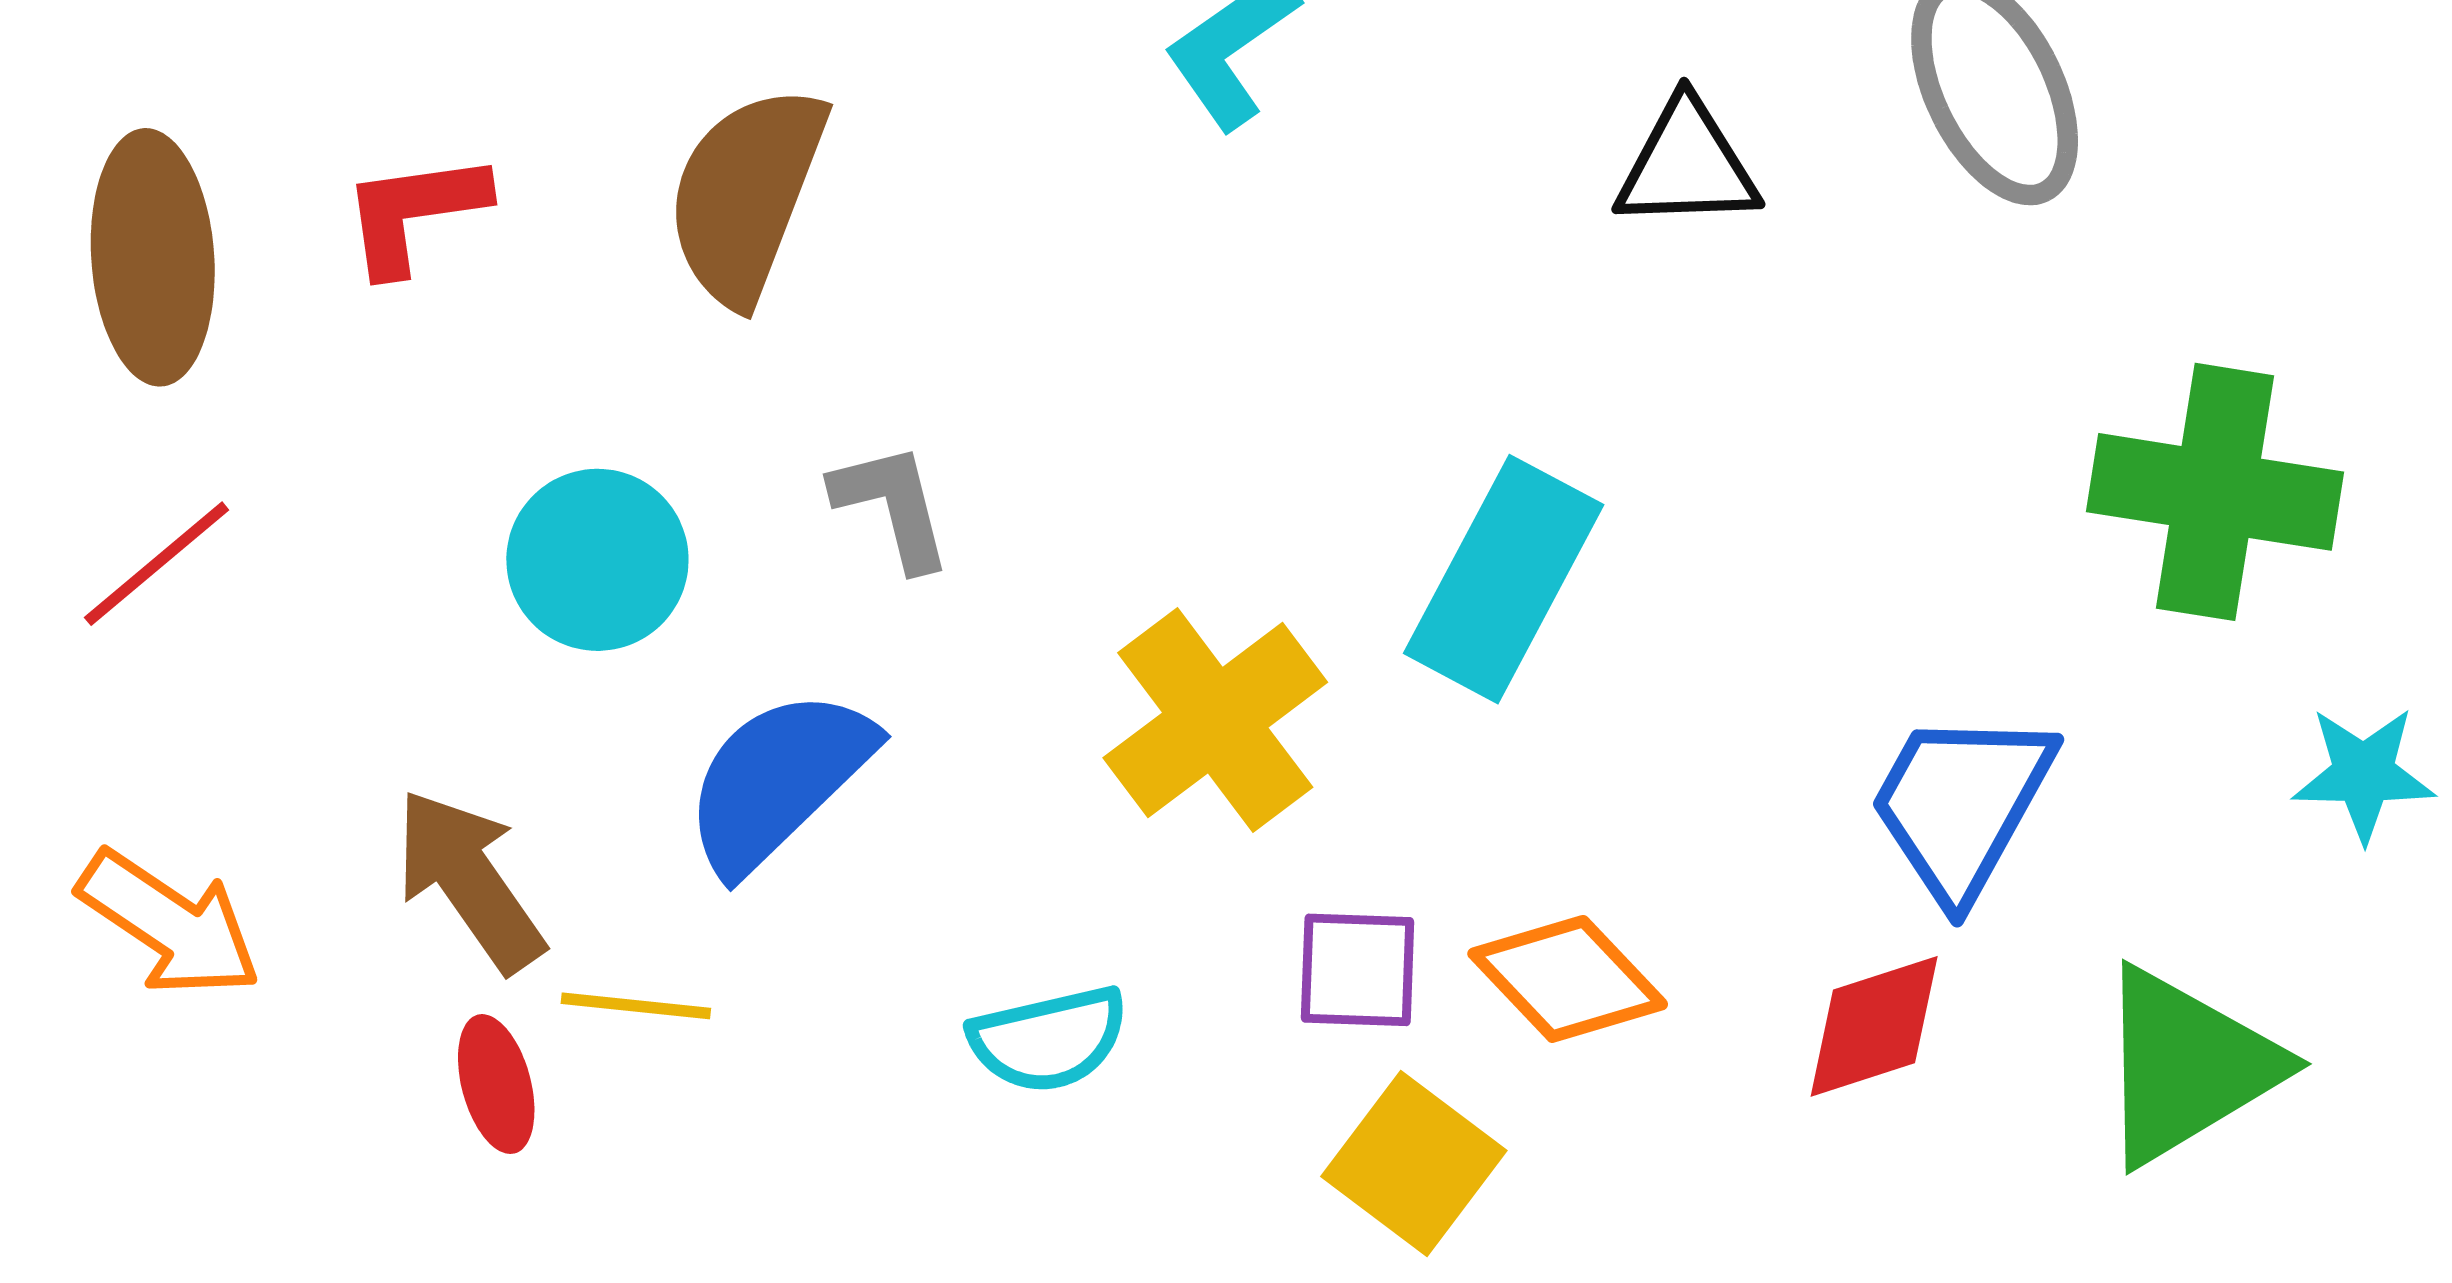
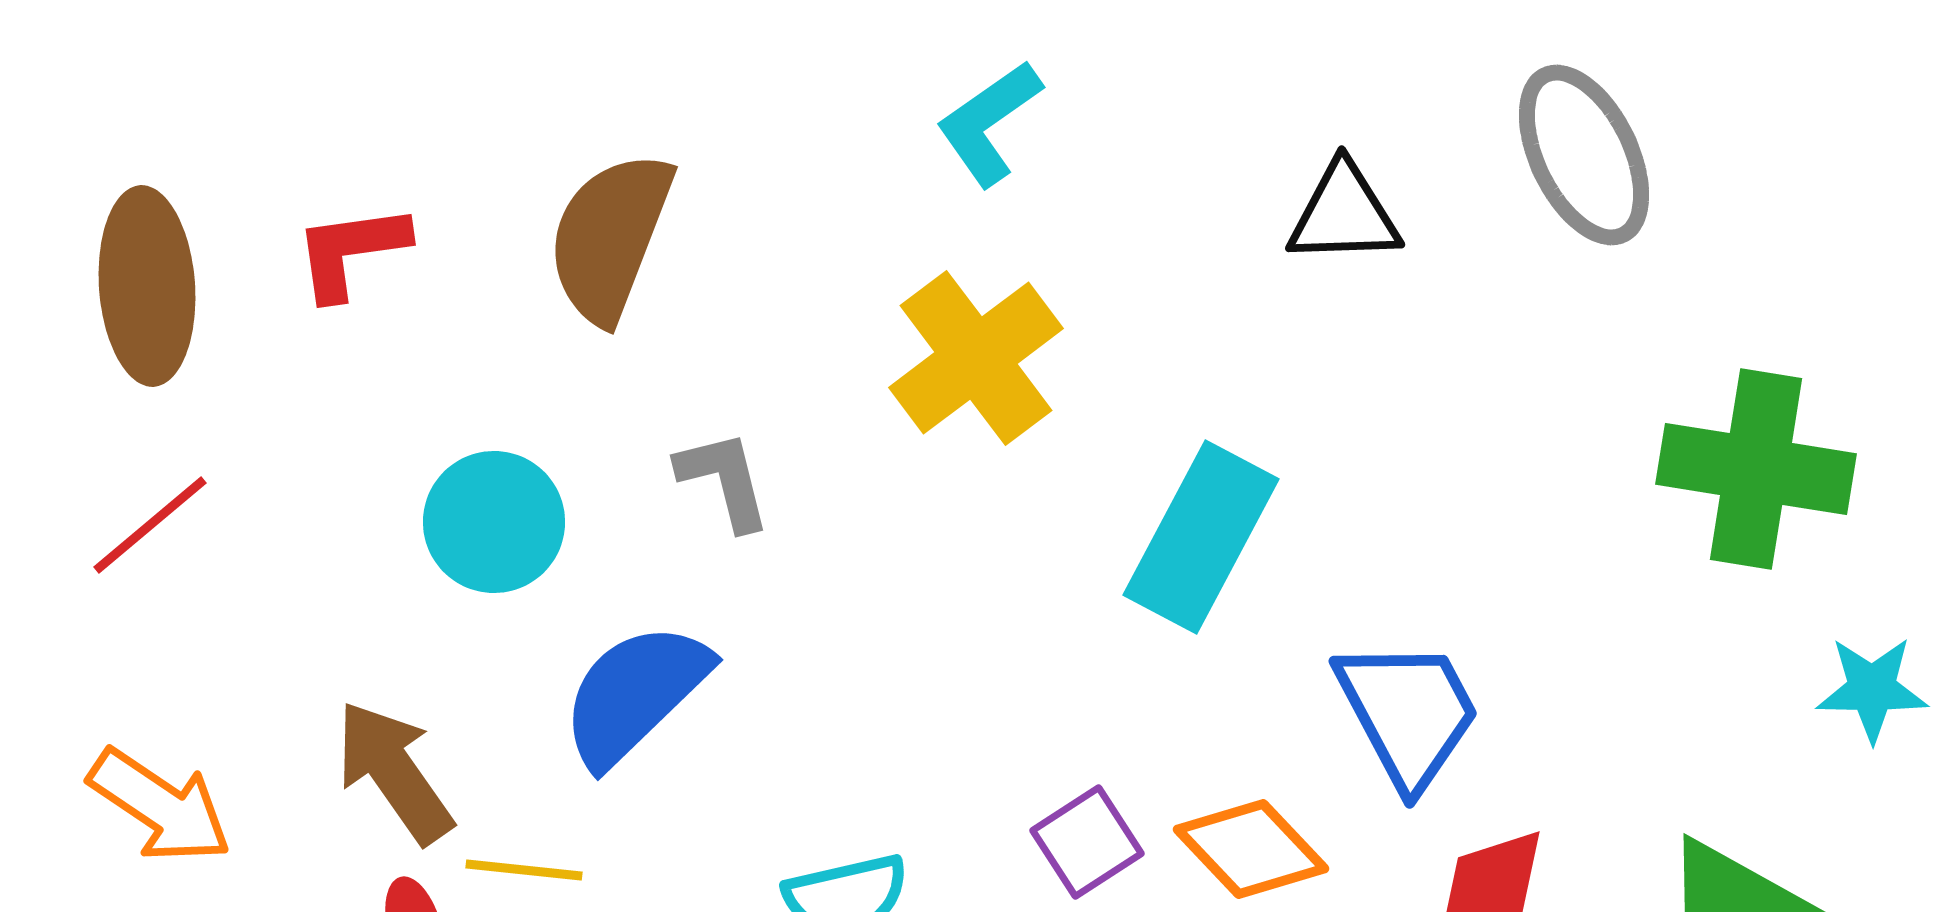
yellow cross: (1215, 720) -> (976, 358), moved
blue trapezoid: (1961, 805) -> (1408, 713), moved, turned 123
purple square: (1358, 970) -> (1087, 842), turned -35

